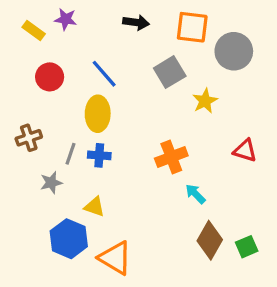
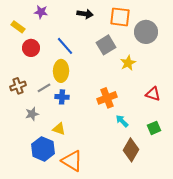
yellow rectangle: (34, 30) -> (18, 27), moved
gray line: (70, 154) -> (44, 88), moved, turned 40
green square: (247, 247) -> (154, 128), moved

